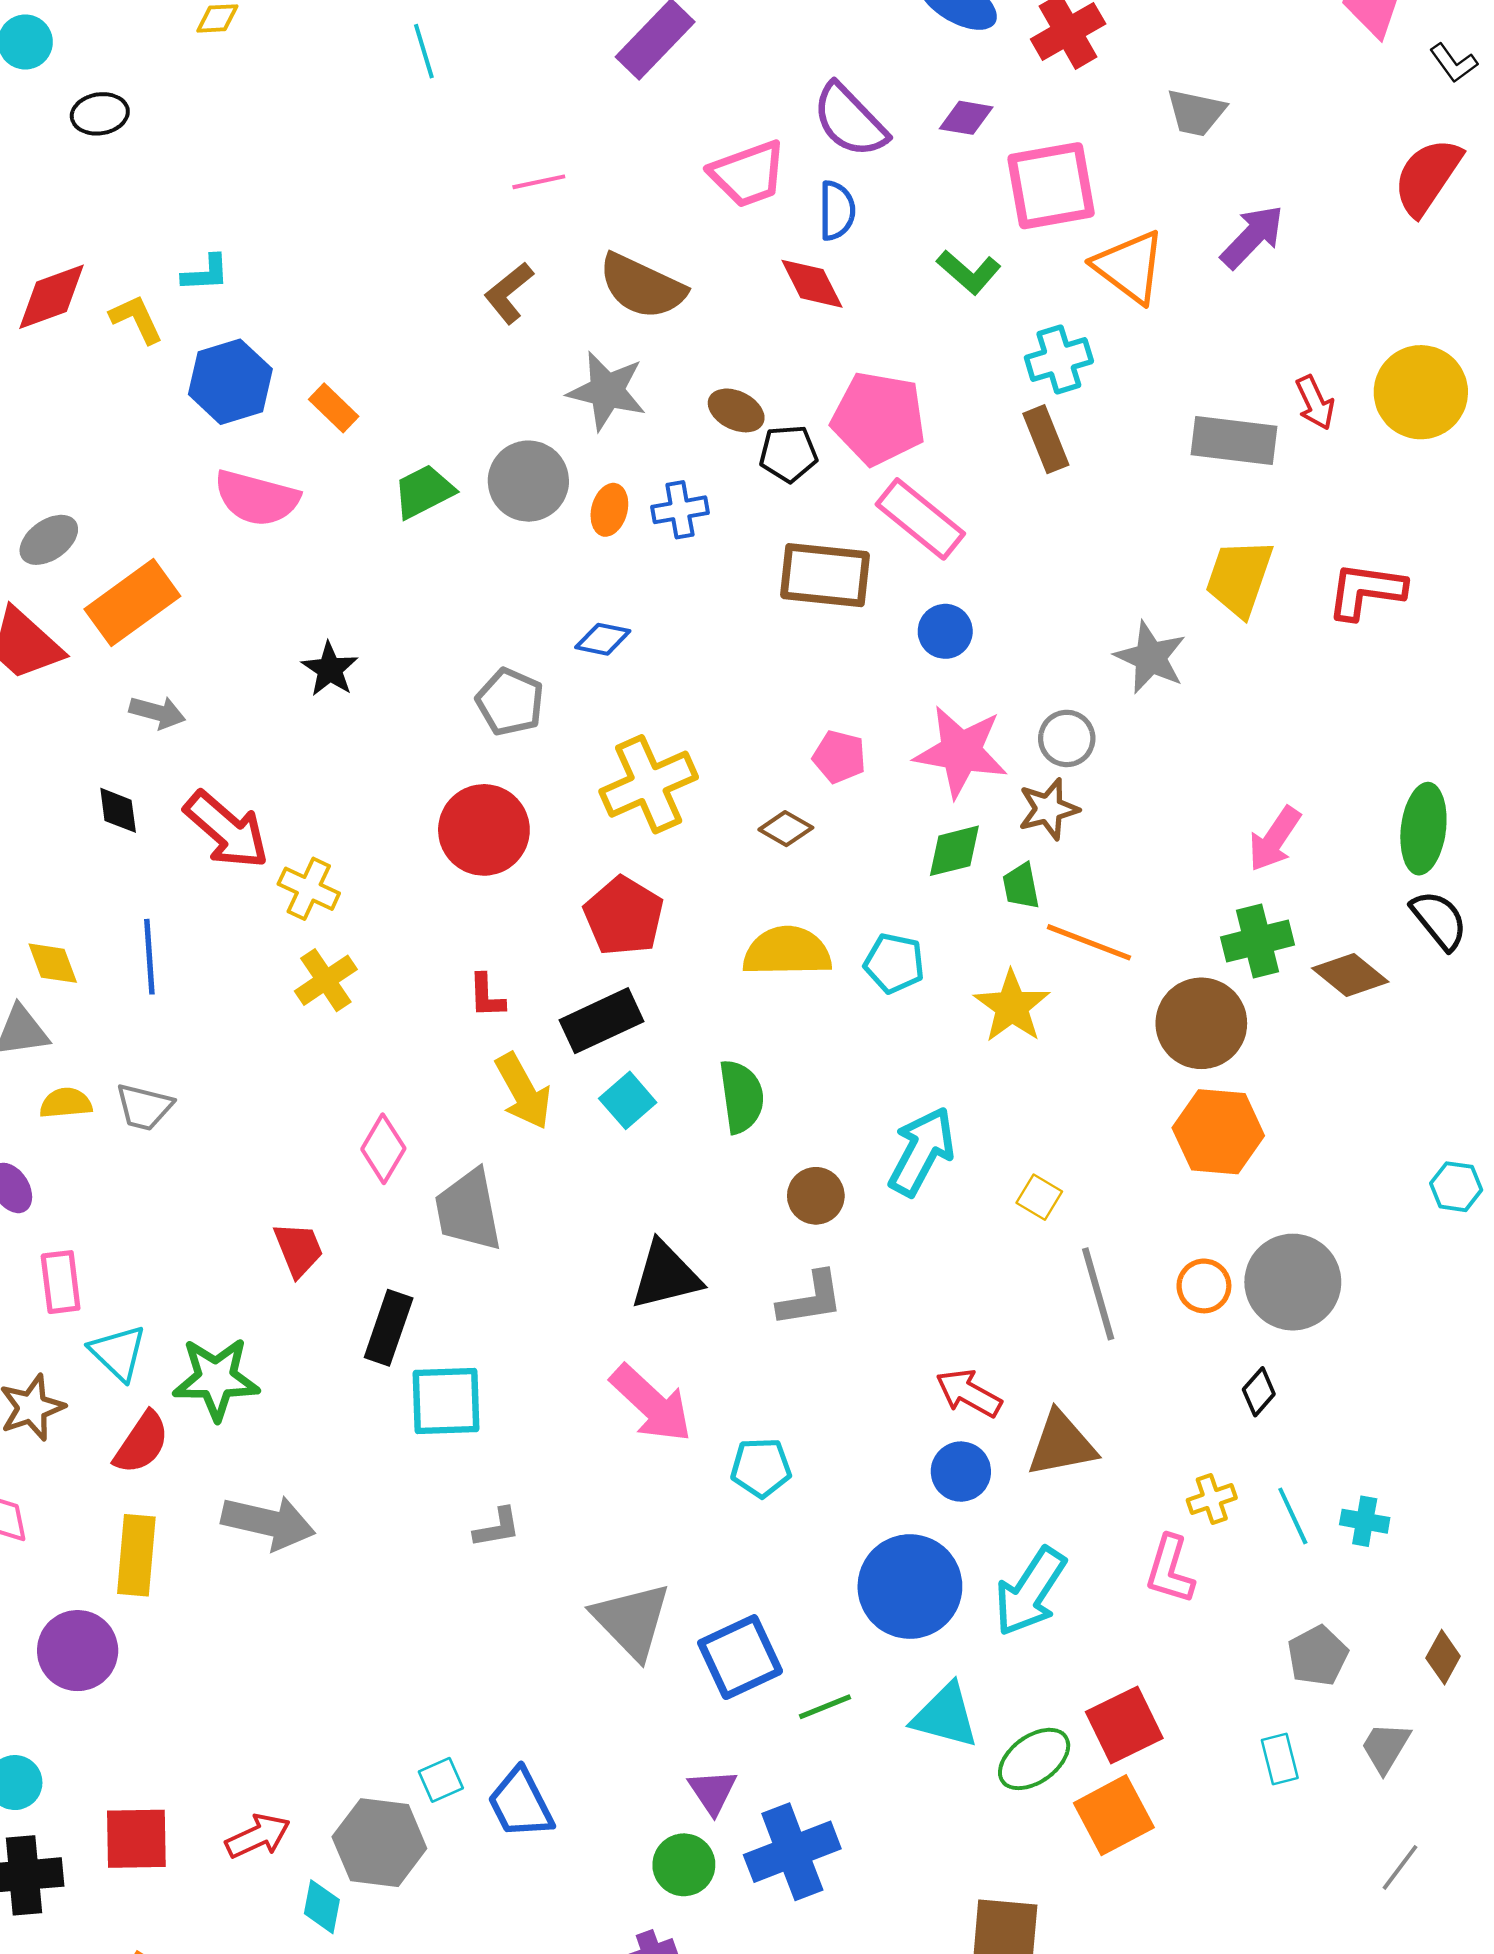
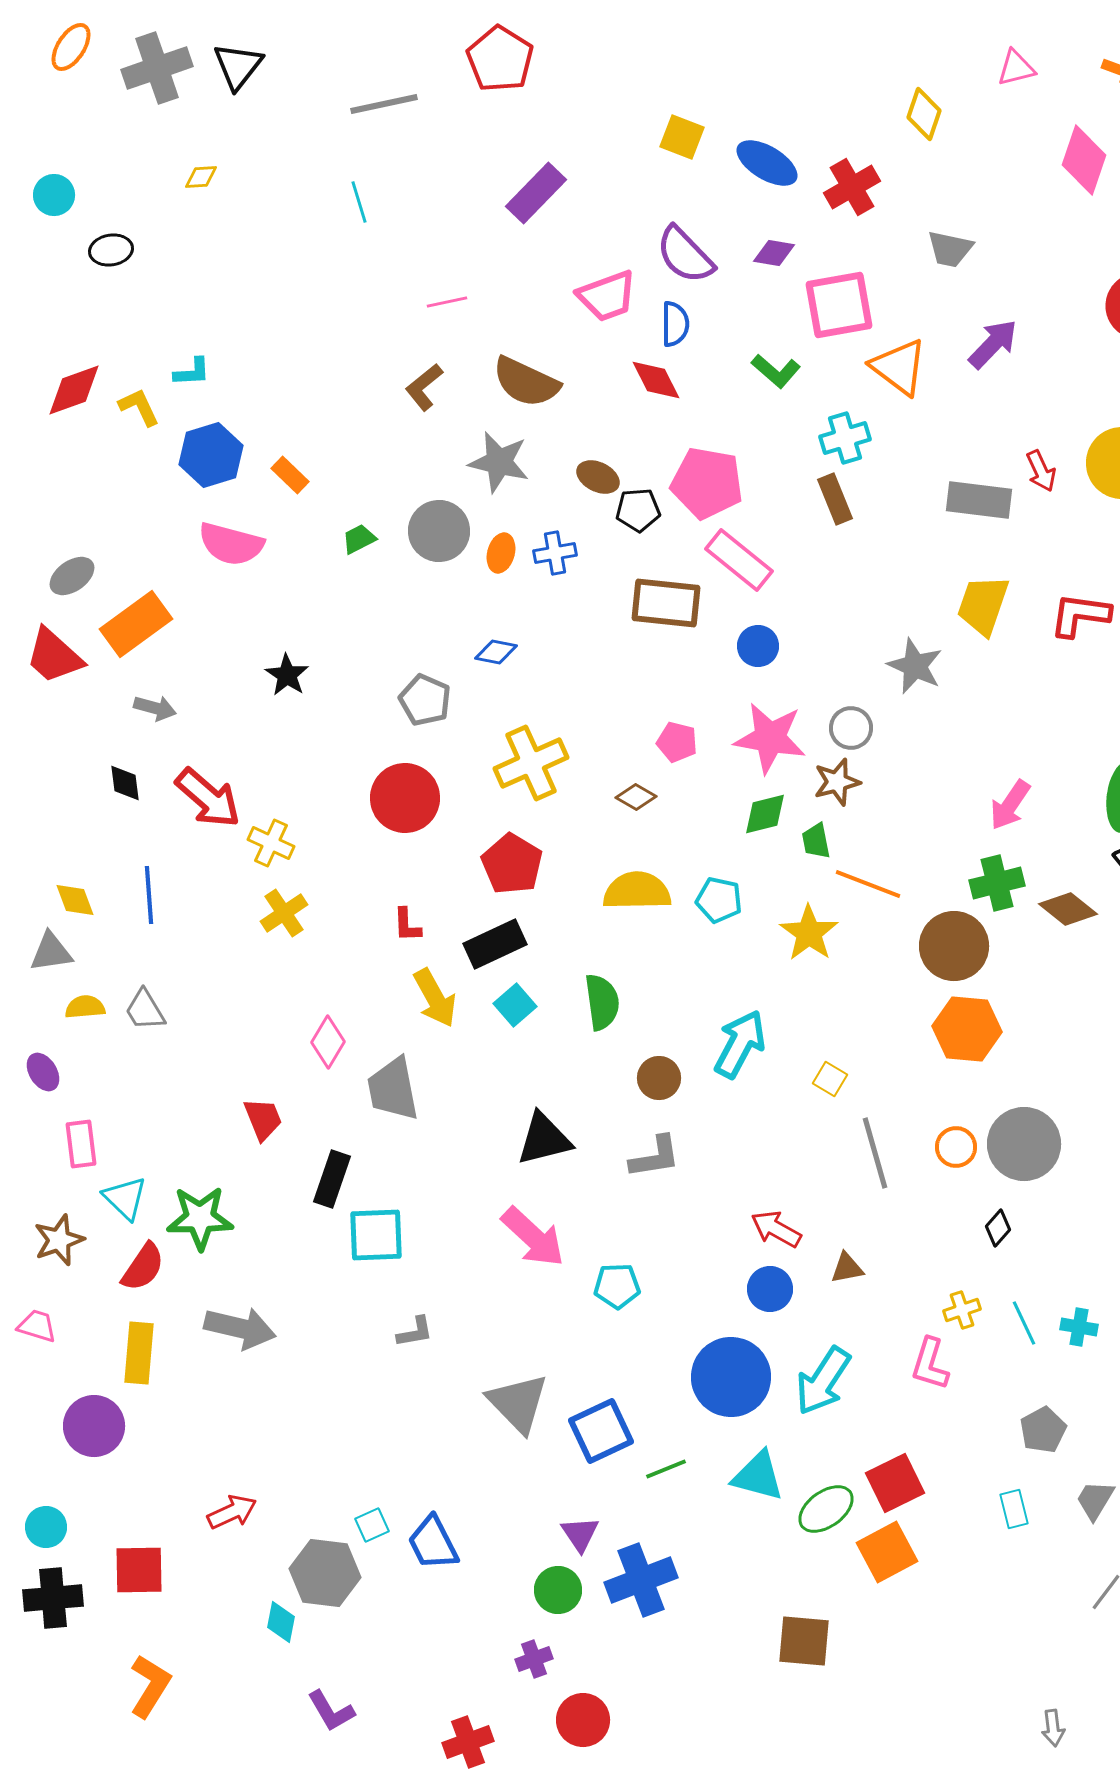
green trapezoid: (424, 491) -> (359, 539), size x0.7
gray trapezoid: (144, 1107) -> (145, 1010), turned 45
brown triangle: (1062, 1444) -> (847, 1268), size x0.6
red arrow: (258, 1836) -> (232, 1512), moved

